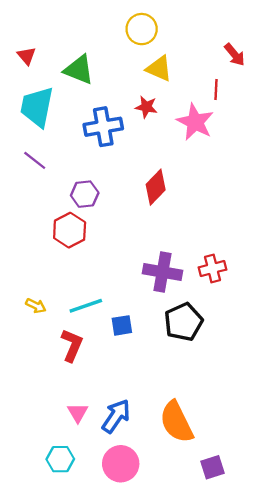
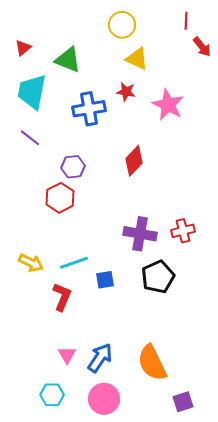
red triangle: (27, 56) -> (23, 48), turned 30
red line: (216, 89) -> (186, 21), moved
yellow arrow: (36, 306) -> (31, 263), size x1.4

